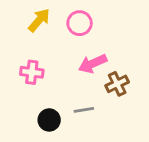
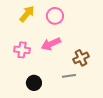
pink arrow: (93, 64) -> (51, 44), moved
gray line: (84, 110) -> (69, 76), moved

